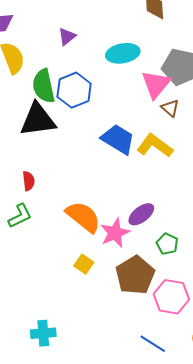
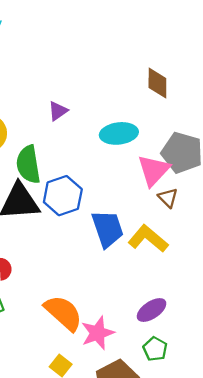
blue hexagon: (74, 90) -> (63, 196), moved
blue trapezoid: (118, 139) -> (108, 229), turned 36
purple ellipse: (141, 214) -> (152, 310), moved

